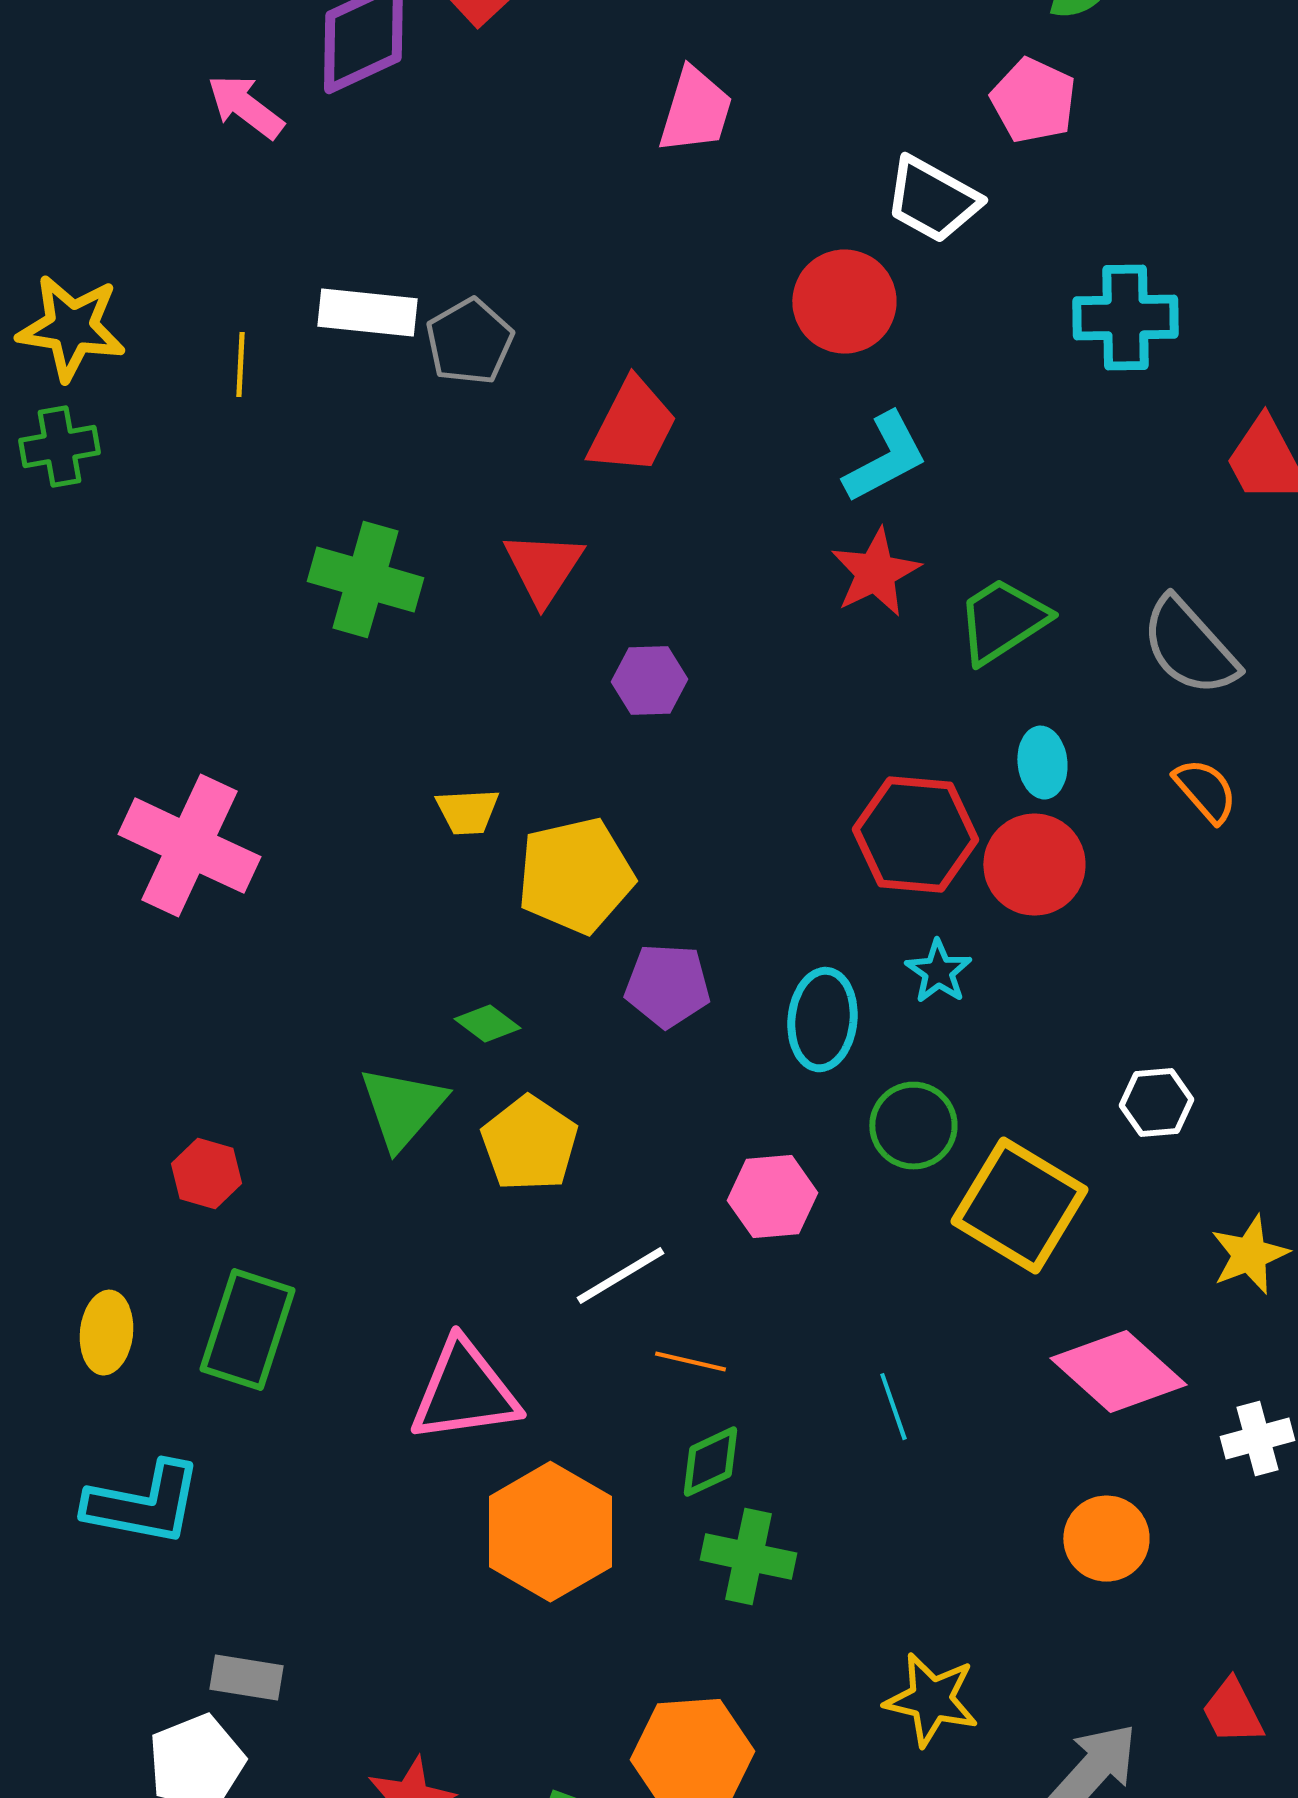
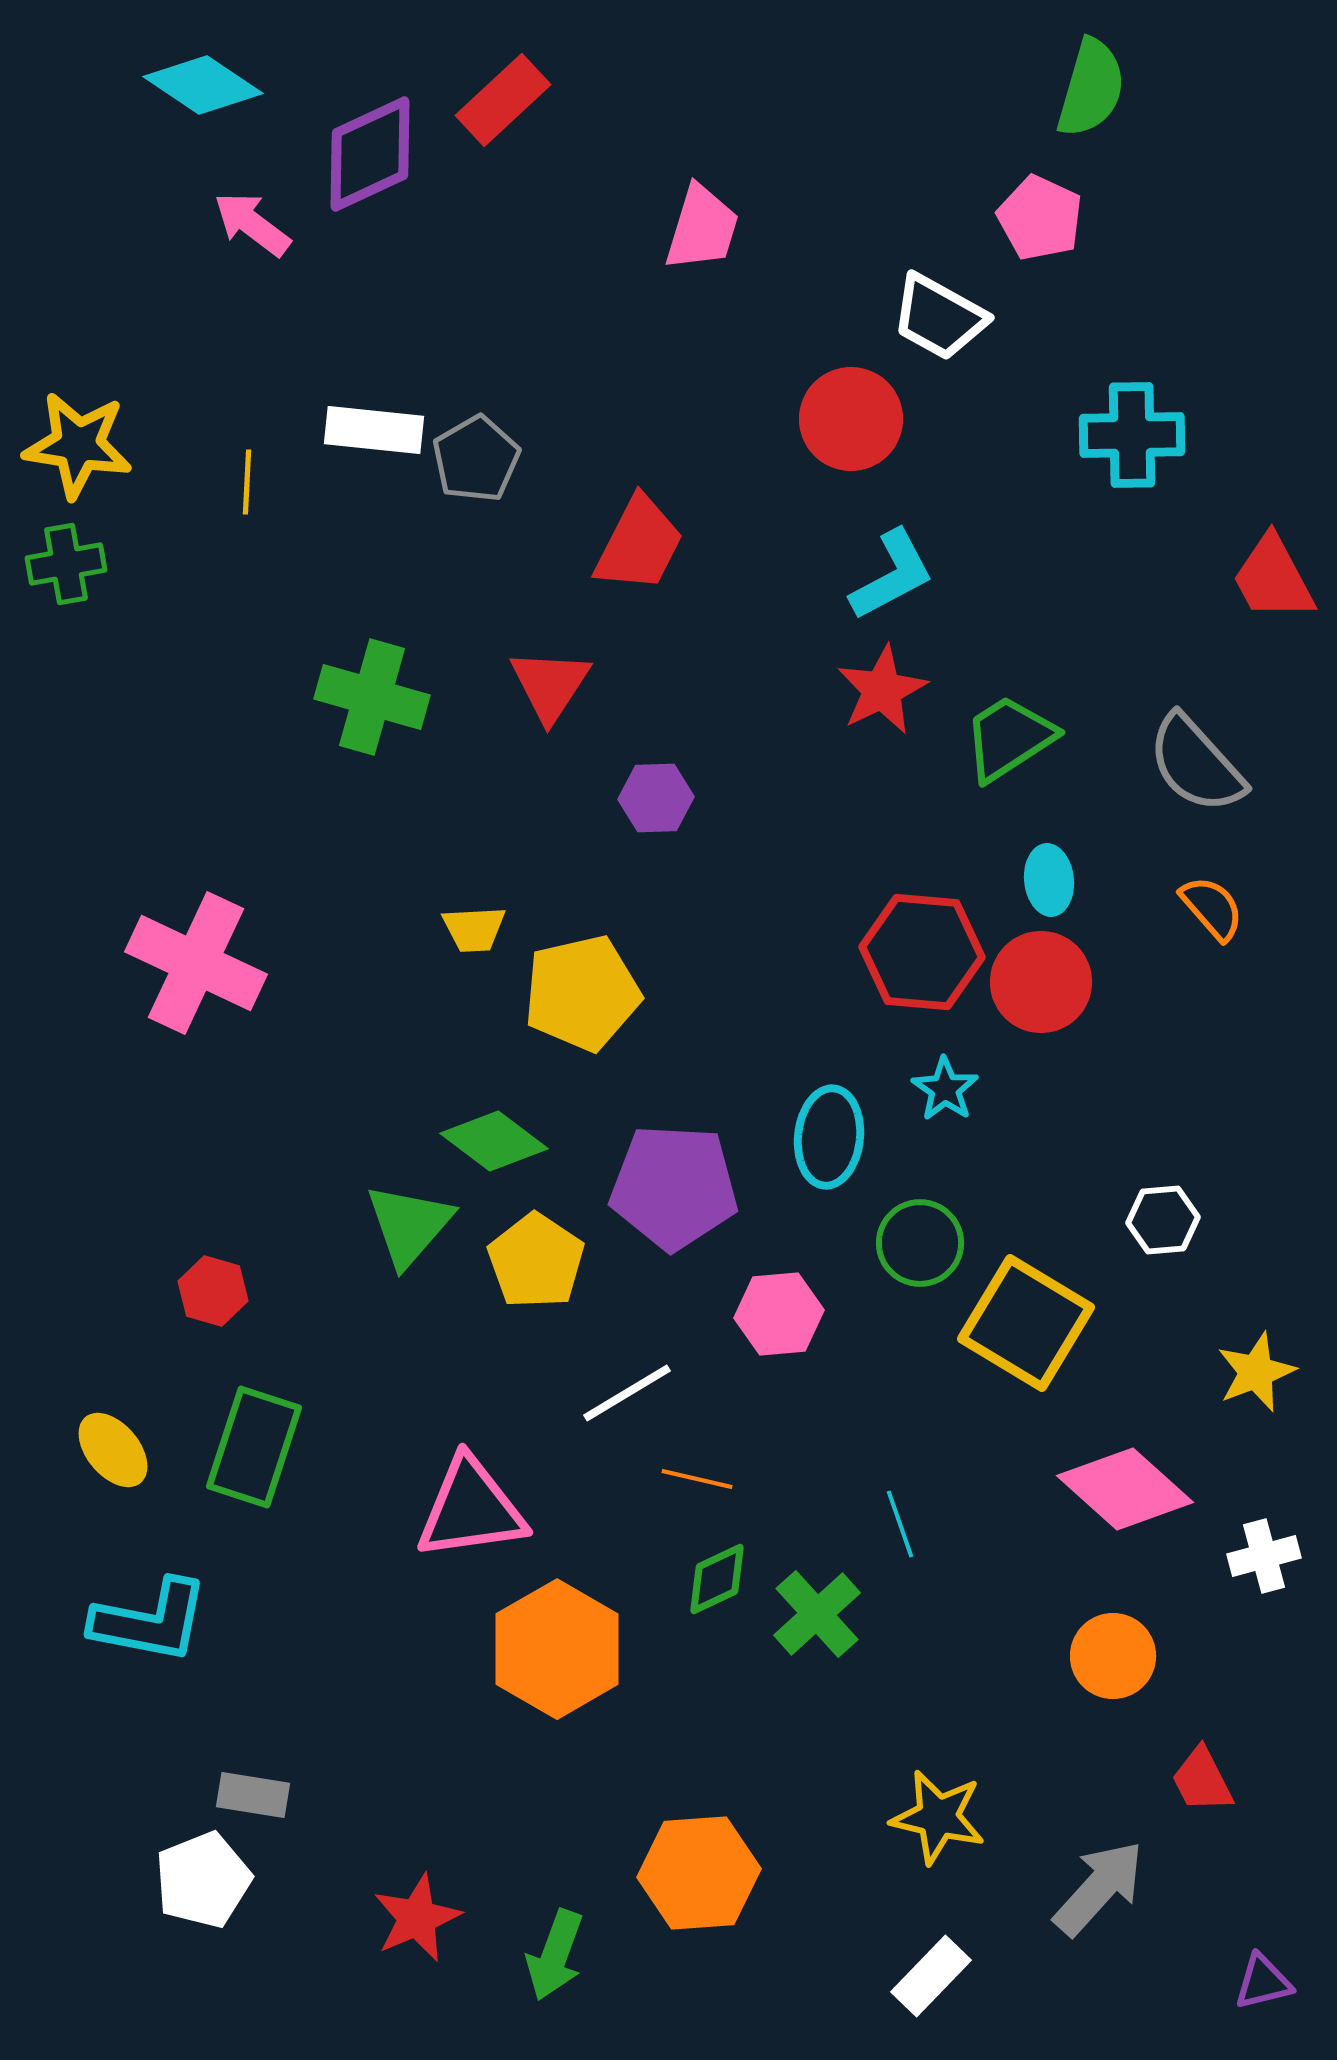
purple pentagon: (667, 986) -> (674, 1187), moved, size x1.5
green diamond: (487, 1024) -> (494, 1141), size x1.6
yellow ellipse: (106, 1333) -> (113, 1450), turned -46
green cross: (748, 1557) -> (817, 1614), moved, turned 36
red trapezoid: (1232, 1712) -> (1202, 1780), moved

